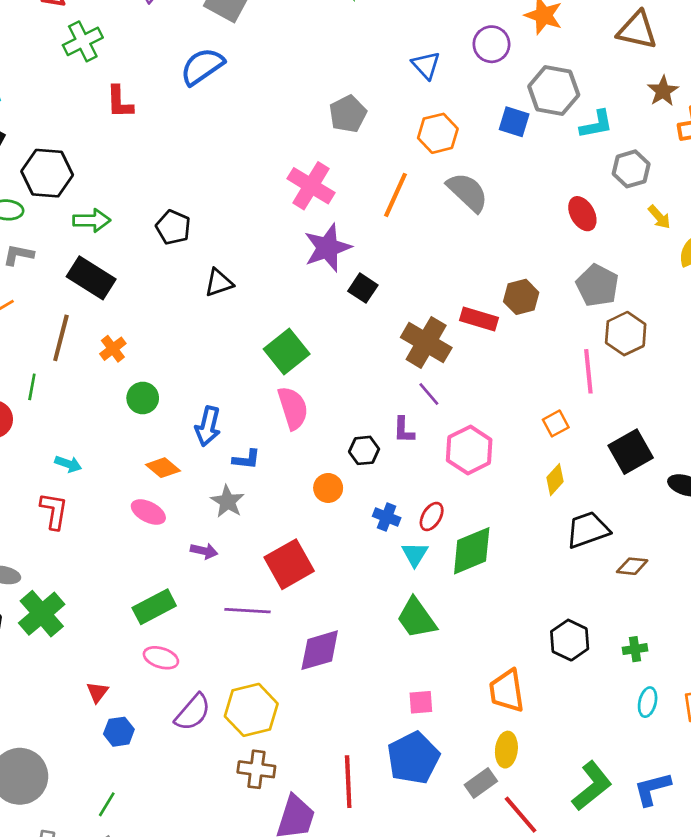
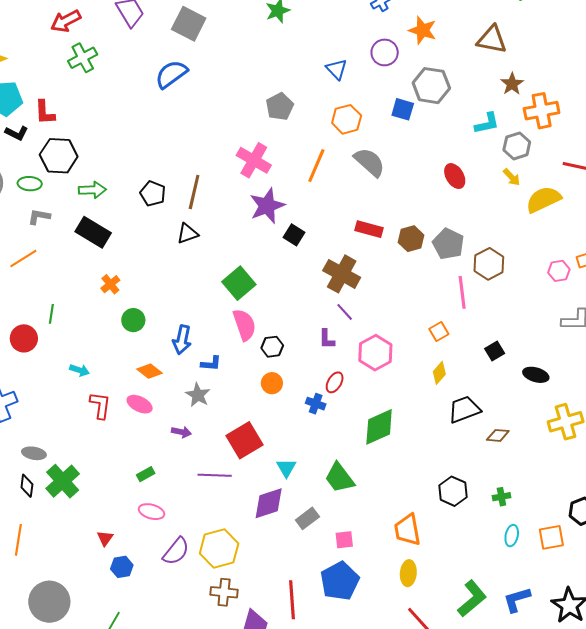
red L-shape: (120, 102) -> (45, 112), moved
cyan L-shape: (596, 124) -> (487, 123), moved
gray hexagon: (631, 169) -> (517, 146), moved
gray pentagon: (597, 285) -> (448, 244), moved
red rectangle: (479, 319) -> (369, 229), moved
brown line: (61, 338) -> (194, 192), moved
black hexagon: (364, 450) -> (272, 347), moved
black square: (631, 452) -> (495, 351), size x0.6
red L-shape: (54, 511) -> (100, 405), moved
red ellipse: (432, 516) -> (335, 382), moved
cyan triangle: (415, 554) -> (286, 468), moved
green rectangle: (154, 607) -> (146, 474), size x0.6
gray rectangle: (481, 783) -> (307, 518), moved

